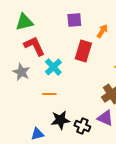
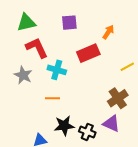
purple square: (74, 20) -> (69, 23), moved
red rectangle: (83, 51) -> (88, 53), turned 50
cyan cross: (53, 67) -> (57, 70), turned -30

